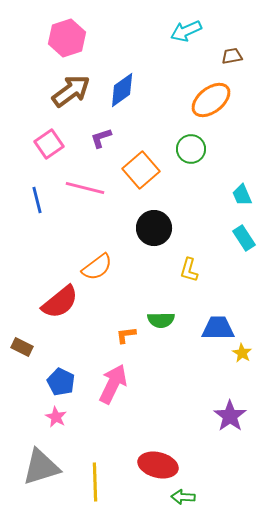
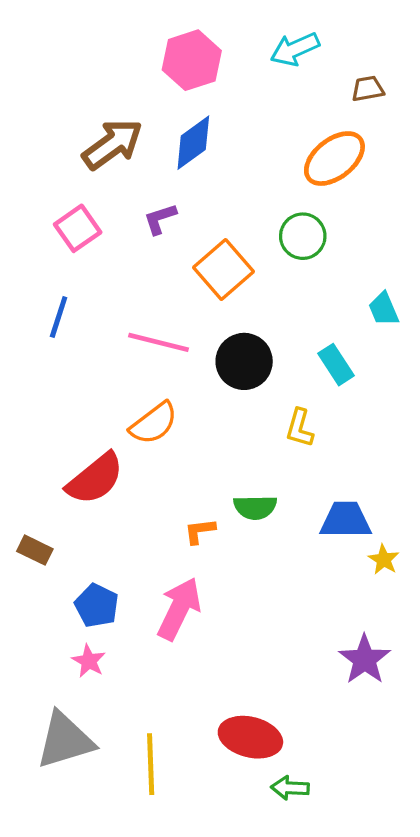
pink hexagon: (67, 38) -> (192, 60), moved
pink line: (85, 188) -> (158, 342), moved
blue line: (37, 200) -> (59, 317), turned 32
cyan rectangle: (244, 238) -> (336, 365), moved

